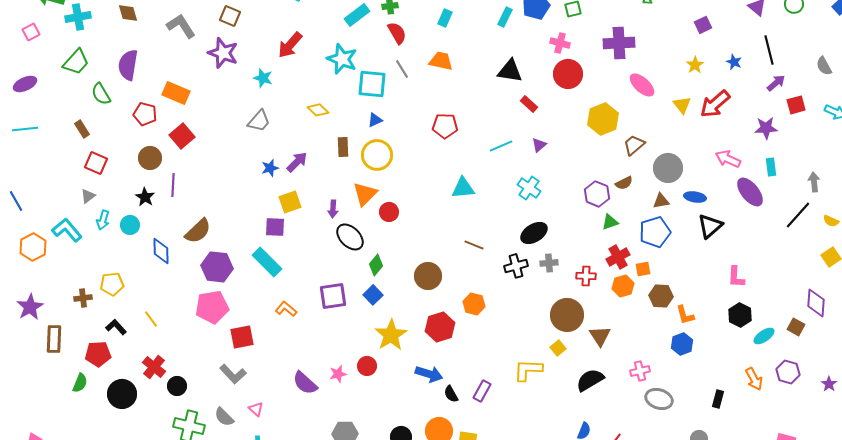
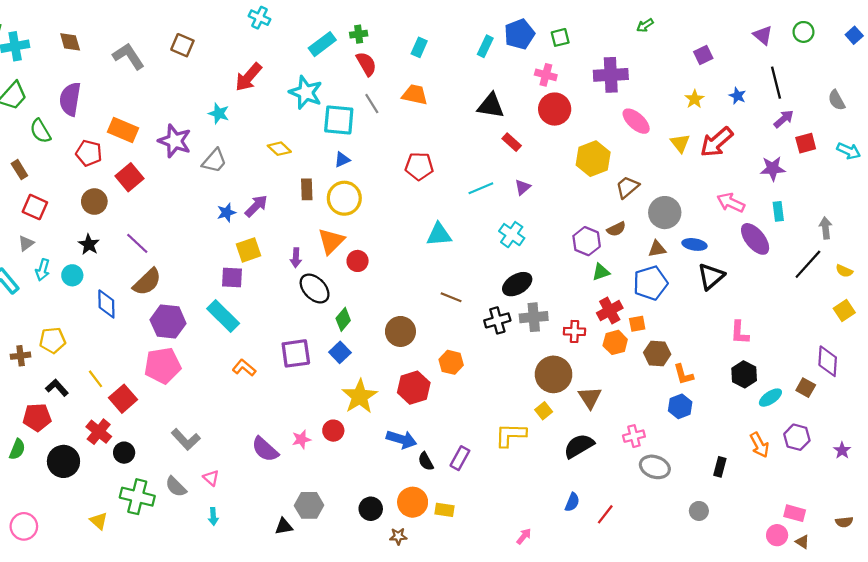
purple star: (223, 53) -> (175, 141), moved
purple line: (173, 185) -> (137, 243), moved, turned -50
gray cross: (549, 263) -> (534, 317), size x1.4
red square: (242, 337) -> (123, 399), moved, turned -30

